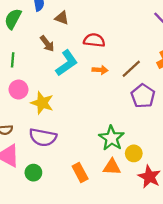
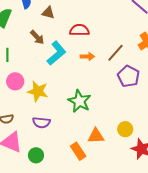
purple semicircle: (43, 137) -> (41, 123), size x0.7
green star: (112, 138) -> (79, 101), moved
orange triangle: (112, 167) -> (96, 136), moved

